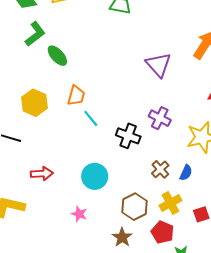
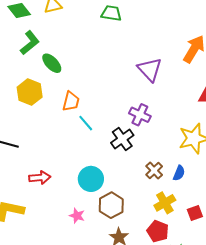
yellow hexagon: (34, 103) -> (30, 92), moved
purple cross: (160, 118) -> (140, 115), moved
black cross: (128, 136) -> (122, 139), turned 35
brown hexagon: (135, 207) -> (111, 205), moved

